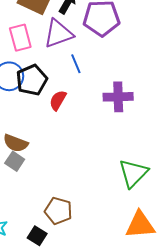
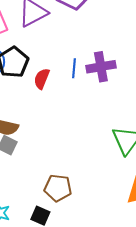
blue line: (76, 64) -> (74, 68), moved, turned 36

